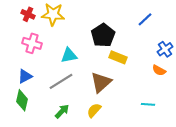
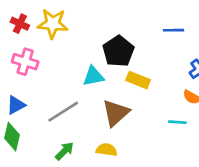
blue line: (145, 19) -> (174, 30), turned 42
cyan triangle: (69, 55) -> (93, 76), moved
cyan line: (148, 104) -> (177, 122), moved
yellow semicircle: (94, 110) -> (107, 150), turned 56

